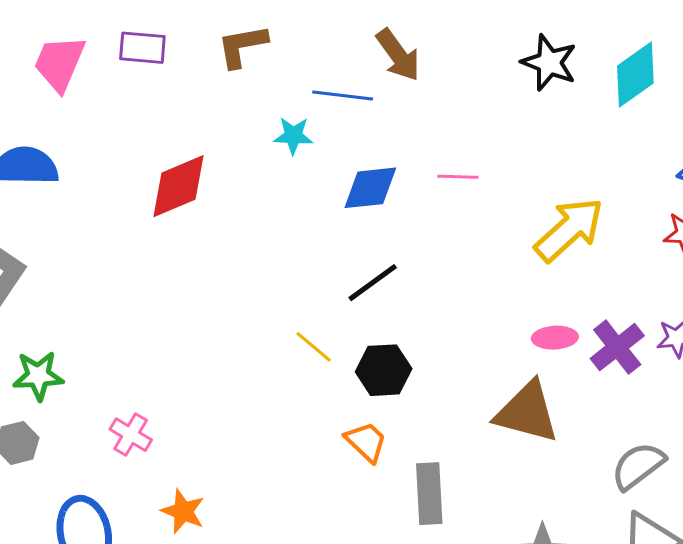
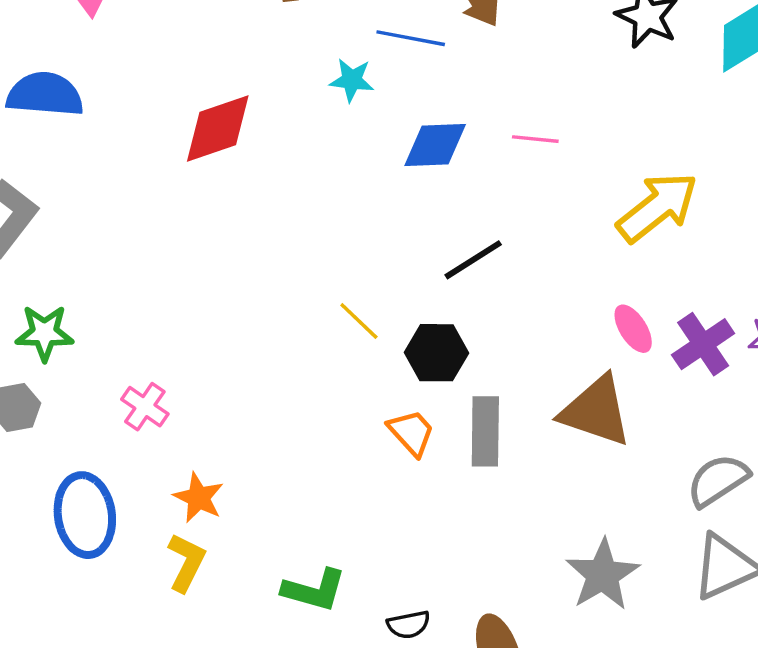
black line: (373, 283) -> (473, 260), moved
pink ellipse: (555, 338) -> (633, 329), turned 57
gray rectangle: (429, 494) -> (485, 431), moved

